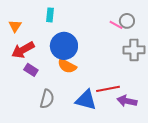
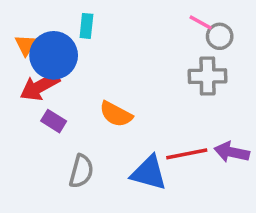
pink line: (116, 25) -> (201, 22), moved
blue circle: (64, 46) -> (54, 55), moved
gray cross: (134, 50) -> (208, 76), moved
purple arrow: (127, 101) -> (232, 152), moved

